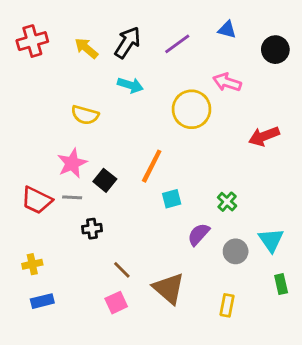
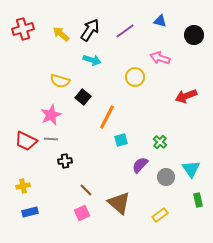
yellow circle: (192, 109) -> (135, 77), size x0.7
black square: (105, 180) -> (83, 97), moved
yellow rectangle: (227, 305) -> (160, 215), turned 42

